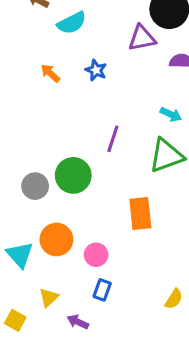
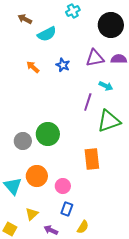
purple triangle: (142, 38) -> (95, 58), moved
cyan arrow: (171, 114) -> (106, 86), moved
purple line: (113, 139) -> (88, 102), moved
yellow semicircle: (174, 299) -> (83, 227), moved

